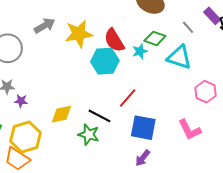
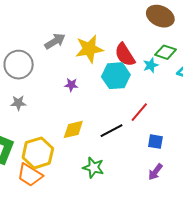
purple star: (21, 101) -> (71, 85), moved
black line: (100, 116) -> (112, 131), turned -55
blue square: (143, 128) -> (155, 142), size x0.6
green star: (89, 135) -> (93, 168), moved

